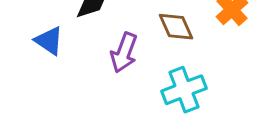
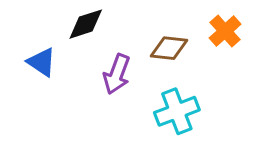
brown diamond: (176, 27) -> (169, 48), turned -60

